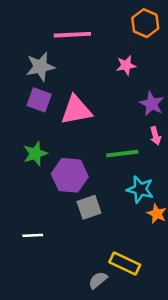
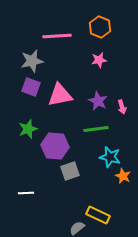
orange hexagon: (145, 23) -> (100, 27), moved
purple star: (152, 104) -> (98, 101), moved
pink arrow: (155, 136) -> (122, 107), moved

